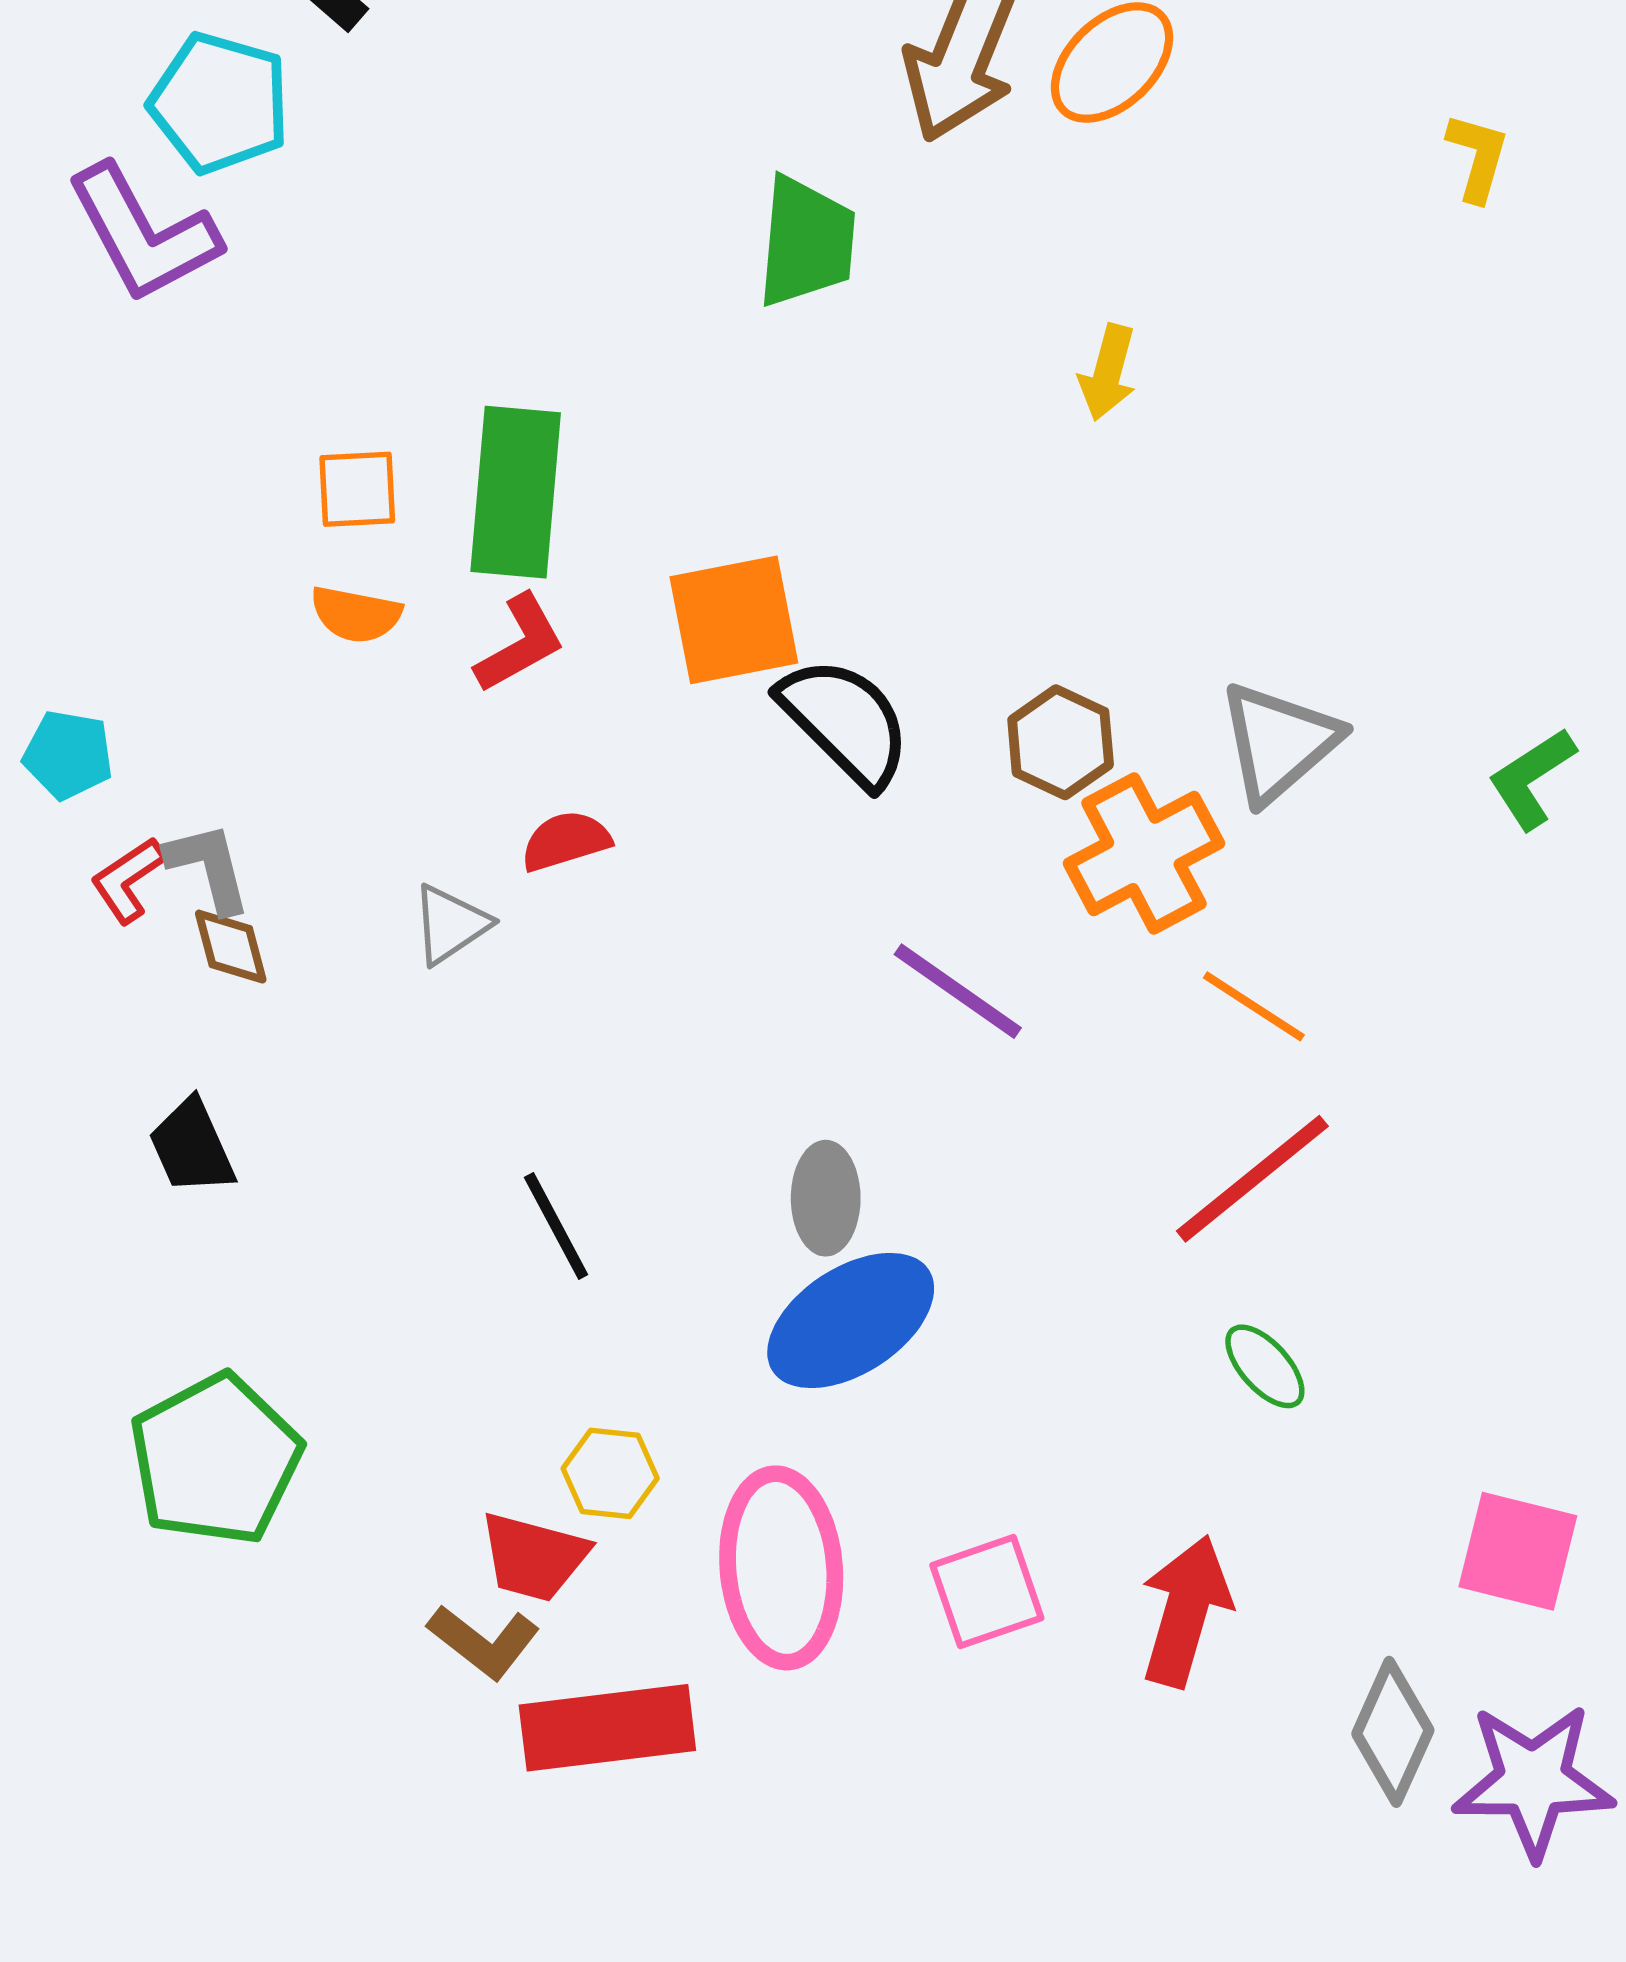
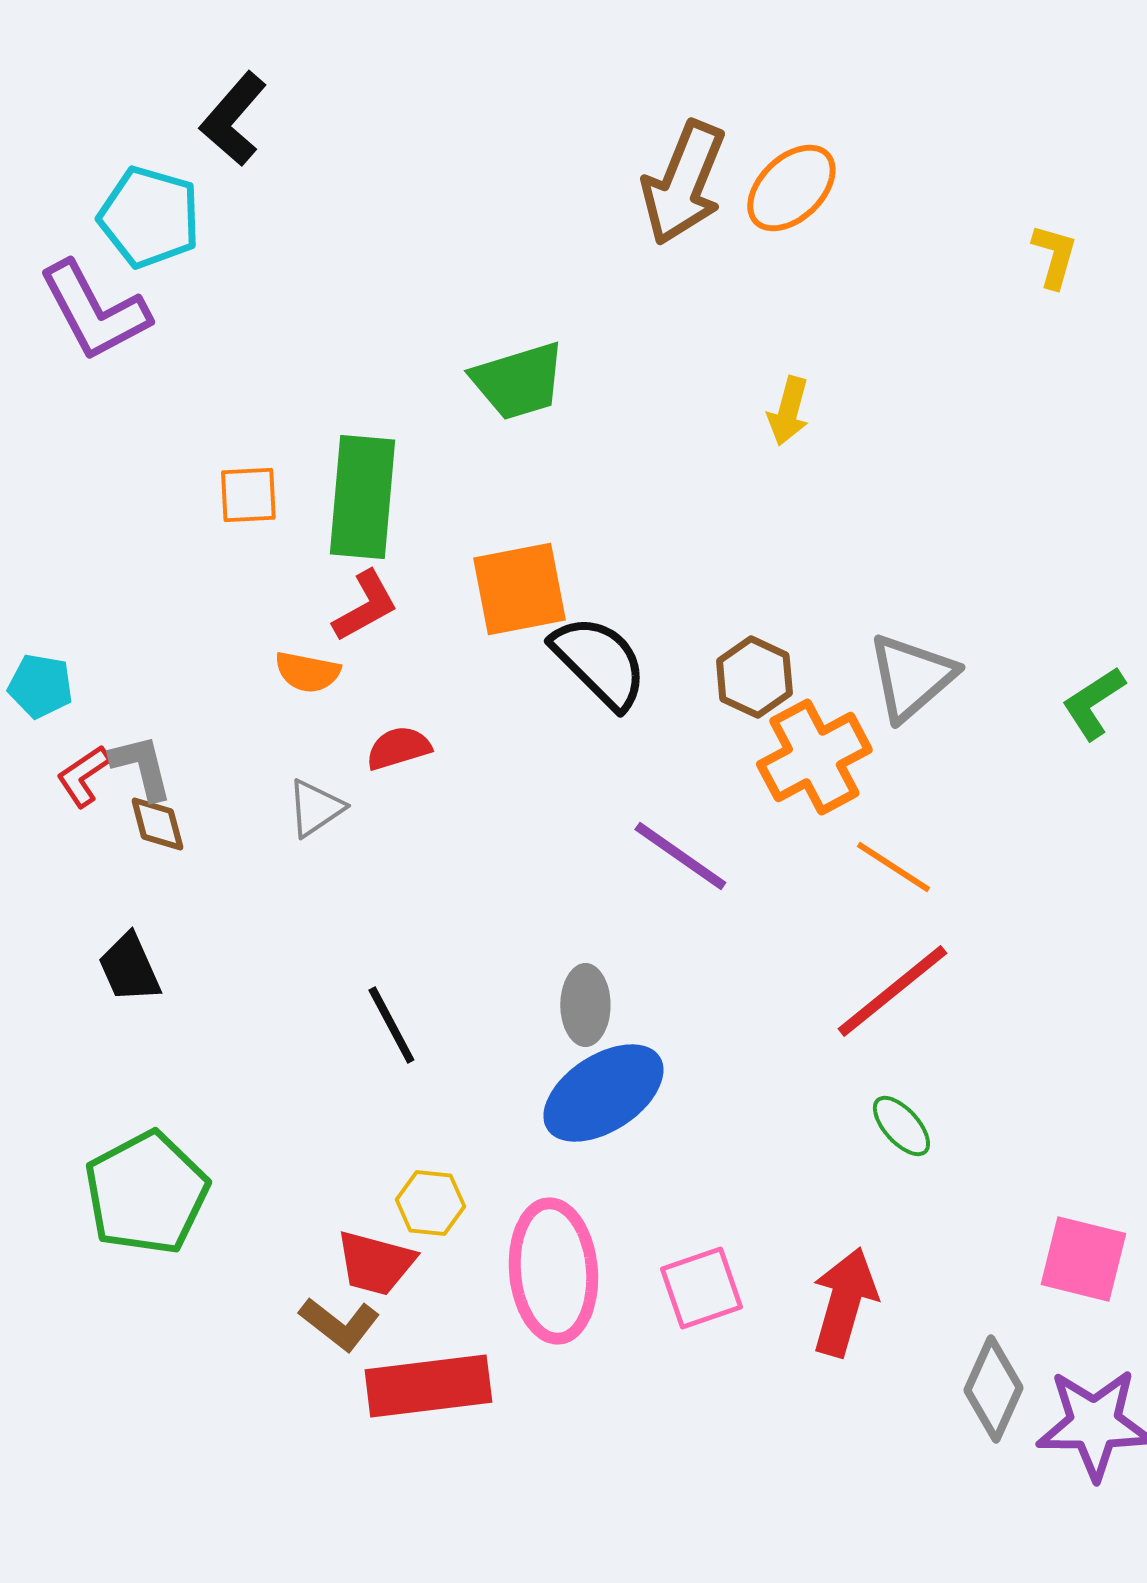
green trapezoid: (806, 242) -> (518, 381), moved, turned 68
orange semicircle: (356, 614) -> (307, 672), moved

